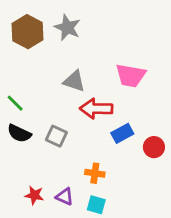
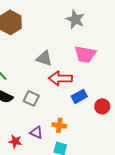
gray star: (67, 27) -> (75, 19), moved
purple triangle: (65, 197) -> (36, 132), moved

